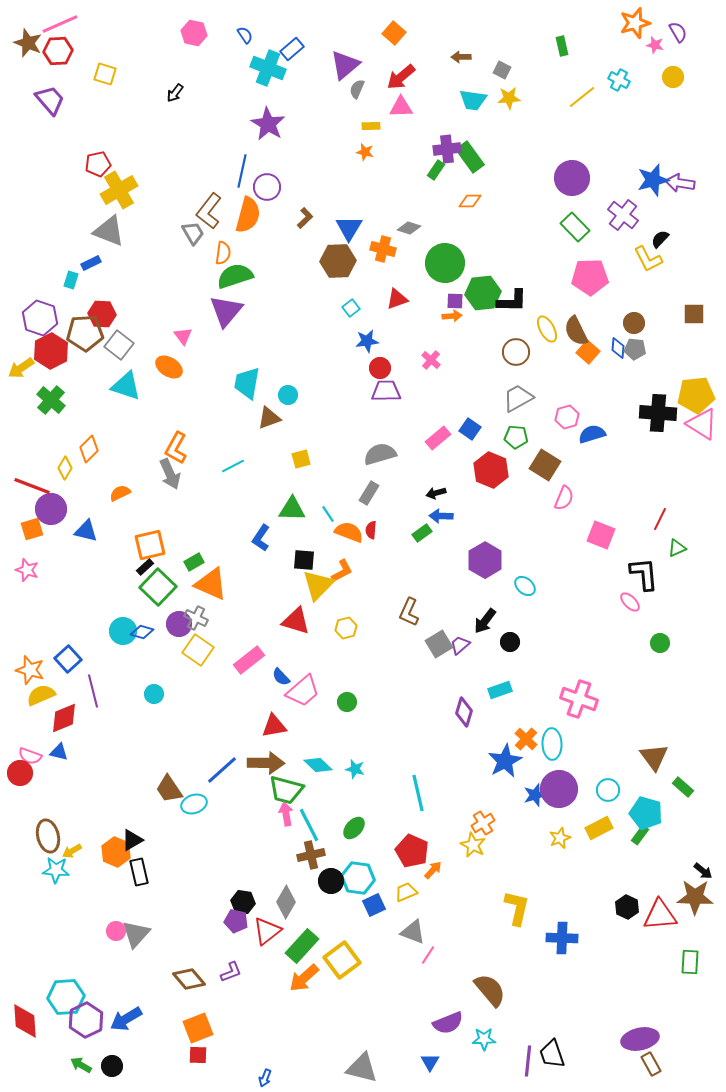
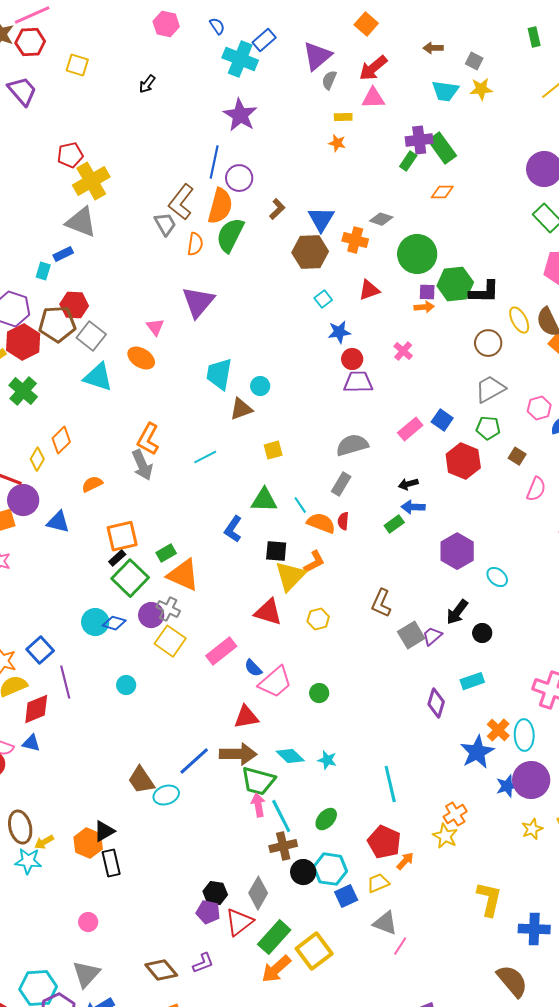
green semicircle: (235, 276) -> (230, 235), moved, turned -45
brown square: (545, 465) -> (517, 456), size x0.6
gray triangle: (136, 934) -> (86, 974), moved
brown semicircle: (490, 990) -> (512, 981), moved

